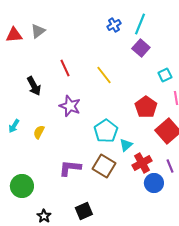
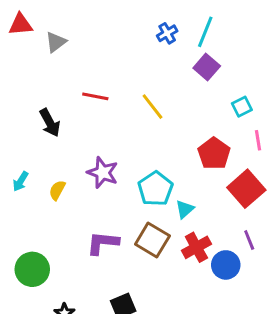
red triangle: (14, 35) -> (21, 25), moved
red line: (65, 68) -> (95, 96), turned -54
purple star: (70, 106) -> (103, 173), moved
red cross: (142, 163) -> (196, 247), moved

